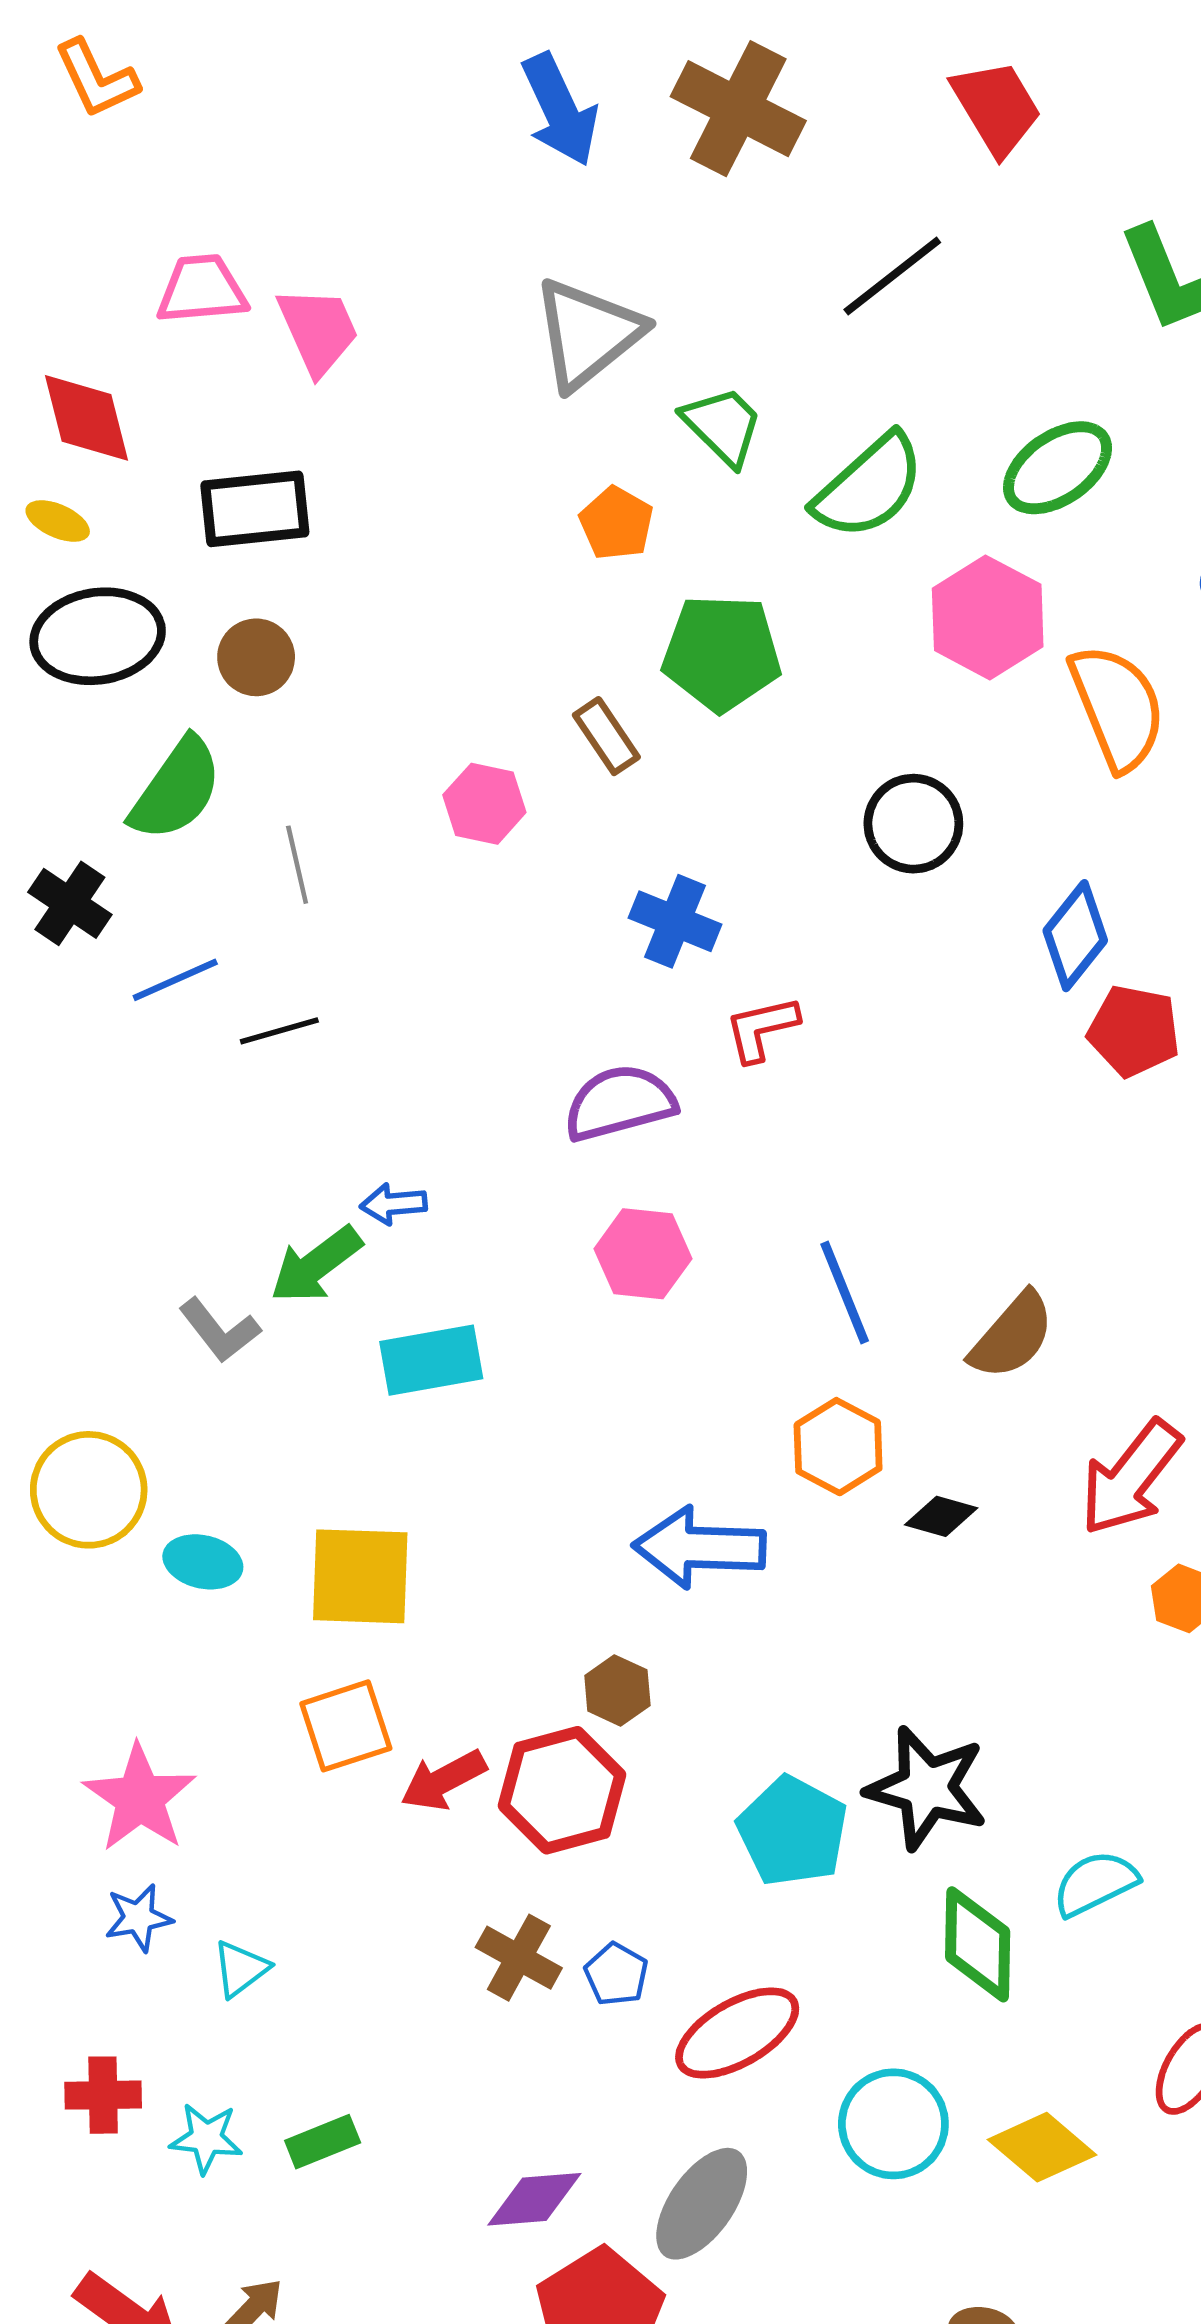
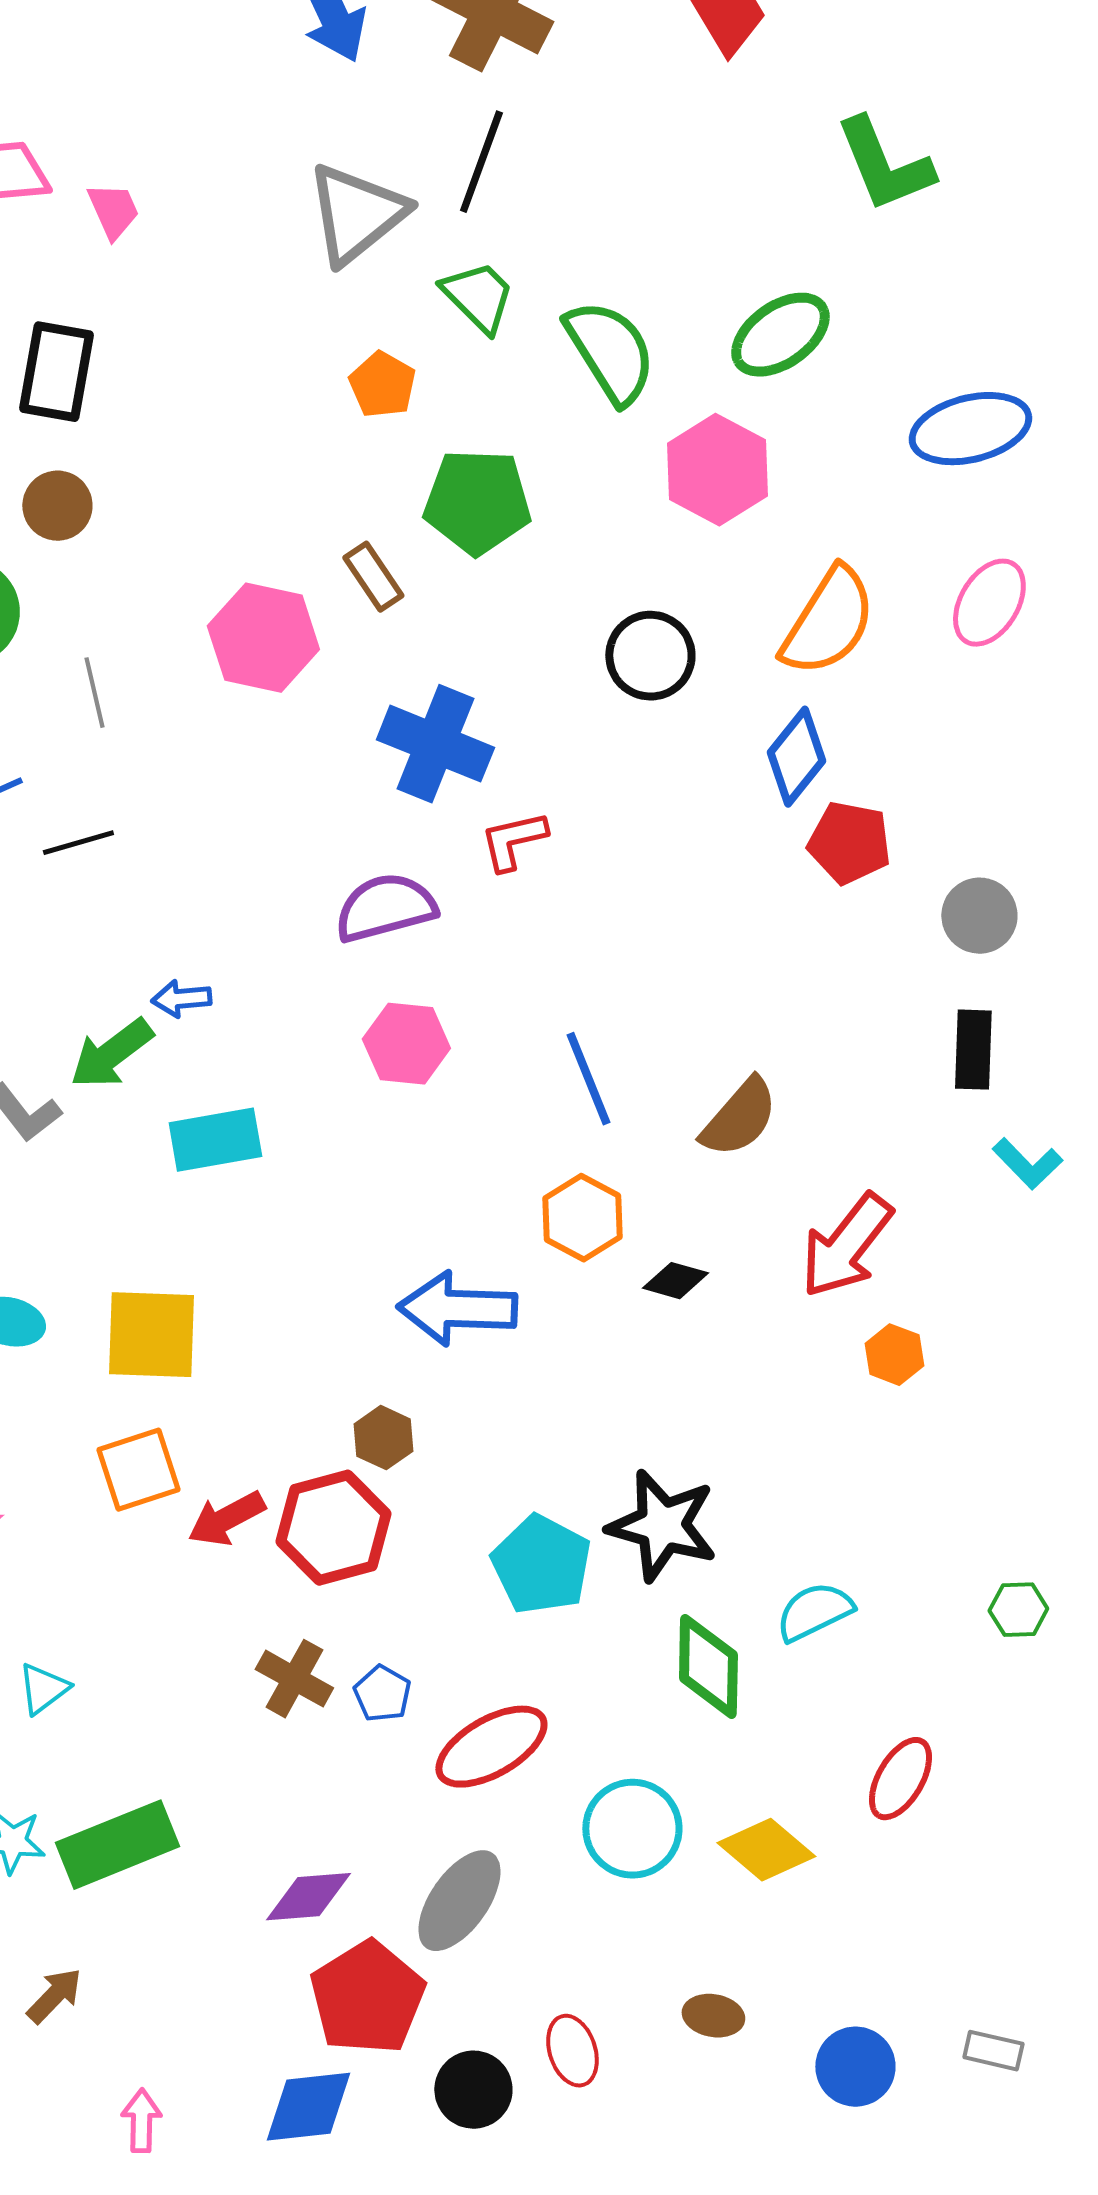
black line: (892, 276) -> (481, 162), moved, turned -32
pink trapezoid: (318, 330) -> (113, 211), size x0.7
green semicircle: (869, 487) -> (610, 352), turned -80
black rectangle: (255, 509) -> (56, 372), turned -74
orange semicircle: (1117, 707) -> (828, 622), moved, turned 54
pink hexagon: (484, 804) -> (263, 638), size x1.5
blue cross: (675, 921) -> (435, 744), size x1.4
green rectangle: (323, 2142) -> (117, 1845), size x1.8

